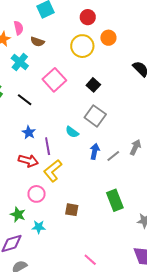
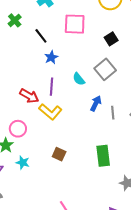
pink square: (54, 80) -> (75, 24), turned 30
blue star: (29, 132) -> (51, 57), moved
gray line: (113, 156) -> (113, 113), turned -72
yellow L-shape: (53, 171) -> (50, 112), turned -115
pink circle: (37, 194) -> (18, 129), moved

